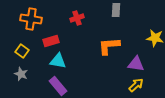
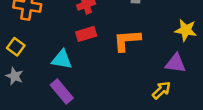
red rectangle: (51, 41) -> (86, 34), moved
purple triangle: (136, 64) -> (175, 63), moved

